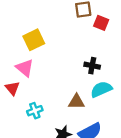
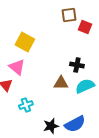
yellow square: (34, 40) -> (25, 42), turned -36
brown triangle: (76, 102) -> (61, 83), moved

